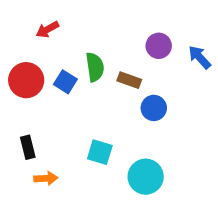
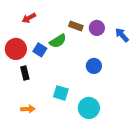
green semicircle: (95, 67) -> (58, 41), turned 66
brown rectangle: (129, 80) -> (76, 26), moved
black rectangle: (28, 147) -> (25, 73), moved

